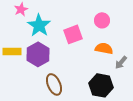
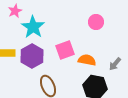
pink square: (73, 34) -> (65, 50), moved
orange semicircle: (104, 48) -> (87, 60), moved

